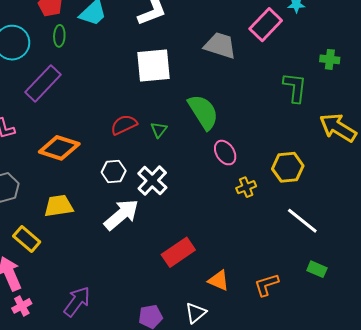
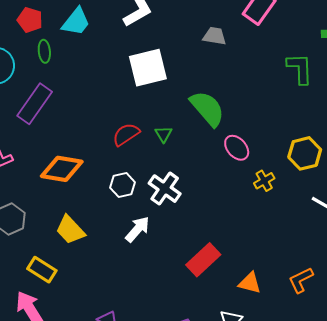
gray trapezoid: (220, 45) -> (215, 36), size x0.7
yellow trapezoid: (59, 206) -> (70, 230), turned -116
white arrow: (121, 215) -> (137, 229), size x0.7

